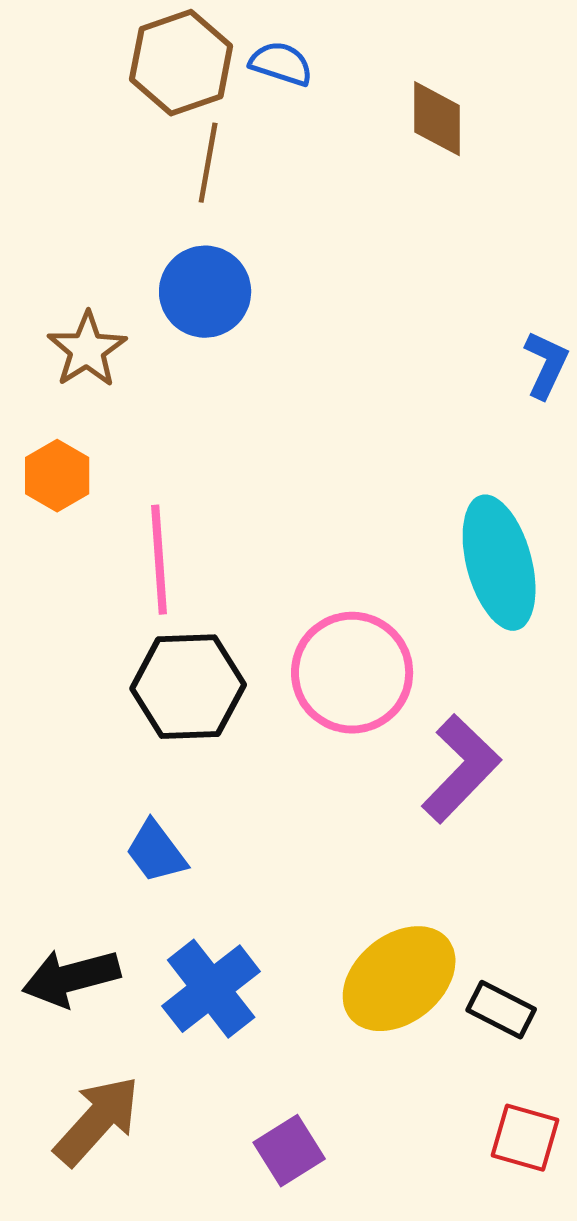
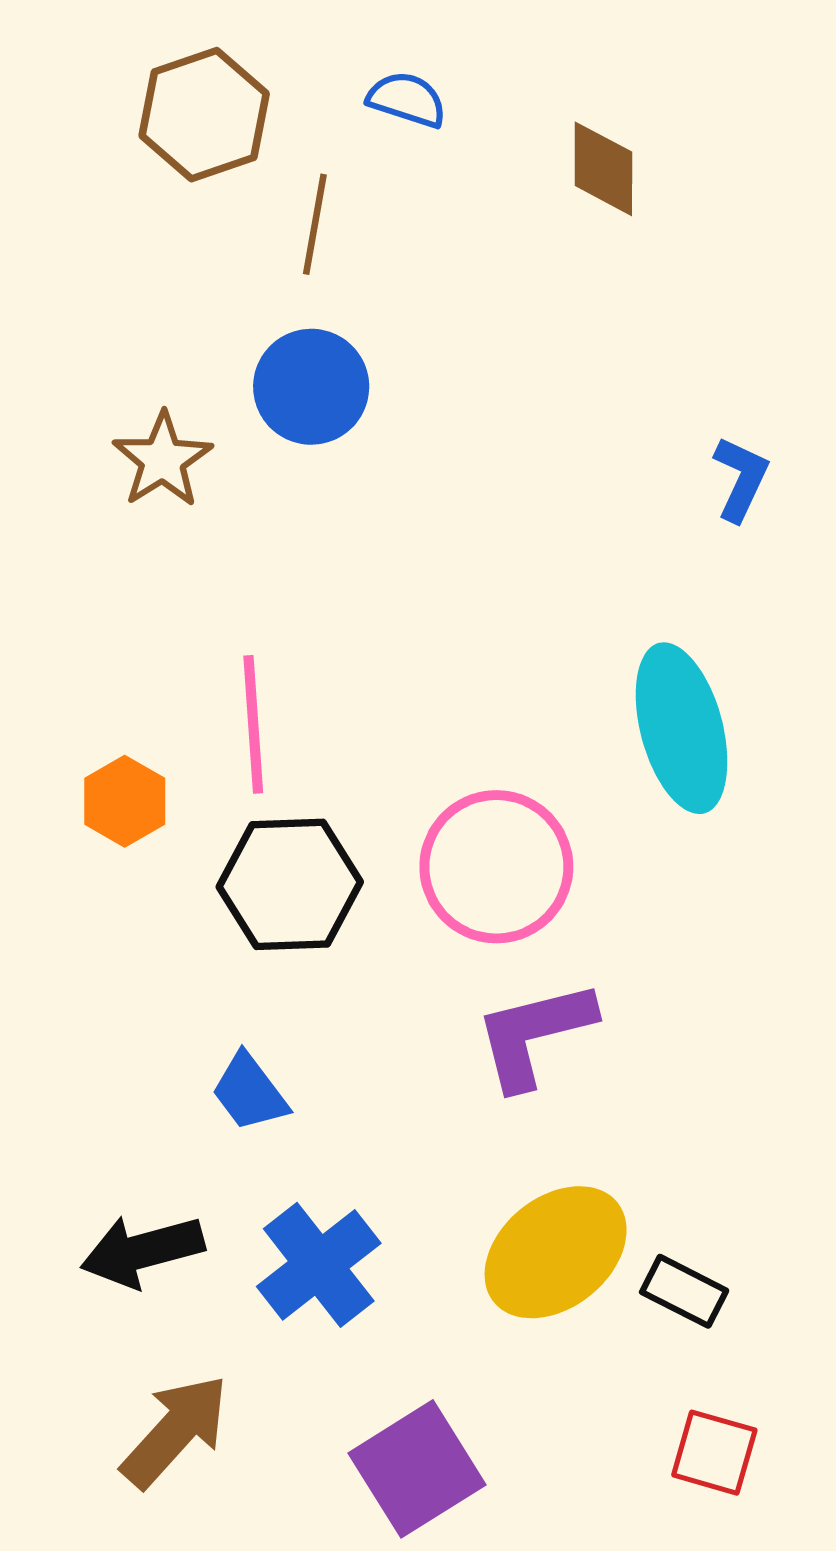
brown hexagon: (181, 63) -> (204, 115), moved
orange hexagon: (57, 476) -> (125, 801), moved
purple L-shape: (461, 769) -> (534, 1034), moved, turned -148
purple square: (289, 1151) -> (417, 1469), size x1.5

